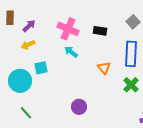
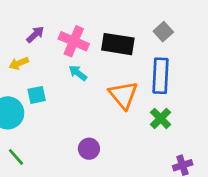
purple arrow: (29, 26) -> (35, 34), moved
black rectangle: (100, 31) -> (118, 44), size x1.6
orange triangle: (104, 68) -> (123, 95), size x1.6

